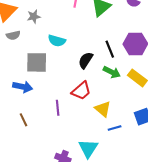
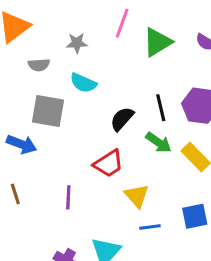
gray star: (34, 17) -> (77, 43), moved
gray semicircle: (13, 35) -> (39, 65), moved
purple line: (58, 108) -> (68, 197), moved

